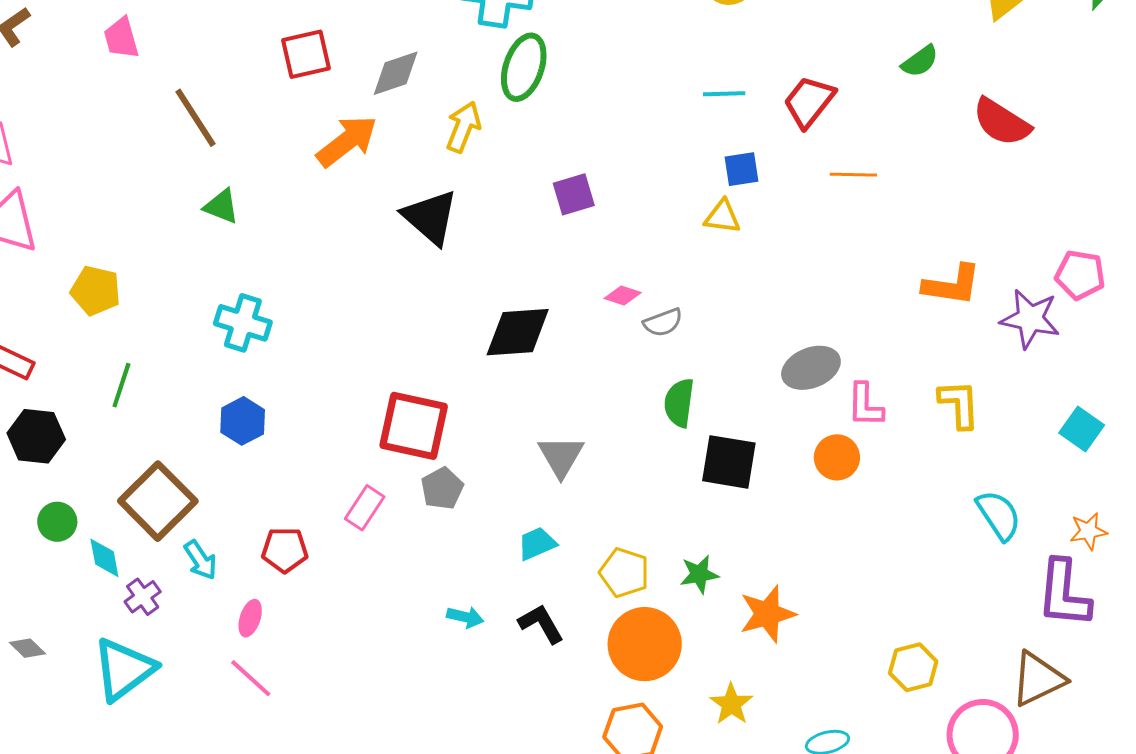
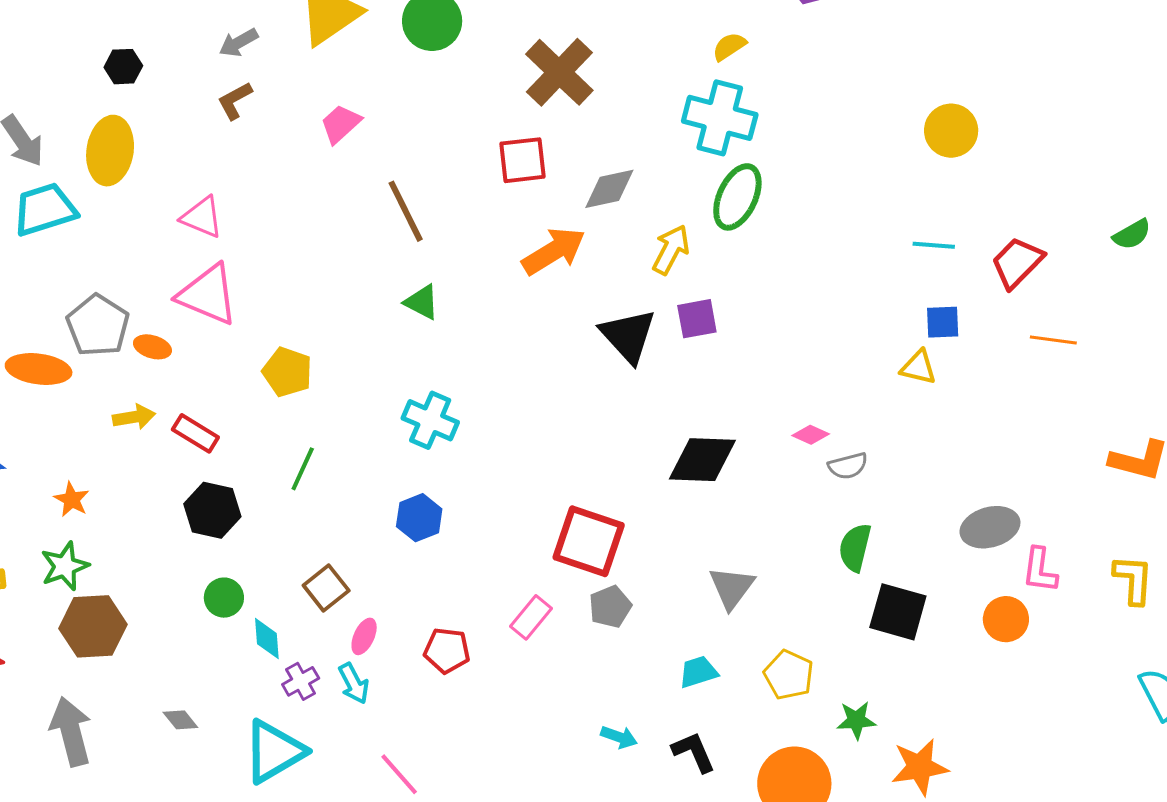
pink trapezoid: (121, 38) -> (341, 124), turned 57
purple square: (574, 194) -> (697, 319), moved
brown square: (158, 501) -> (326, 588), size x0.6
cyan arrow: (200, 560) -> (354, 683), moved
yellow pentagon: (624, 573) -> (789, 675), moved
pink ellipse: (250, 618) -> (364, 636), moved

